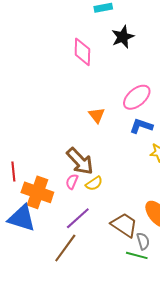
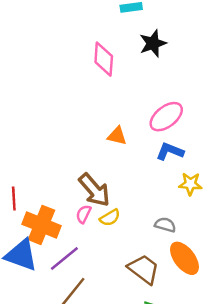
orange triangle: (97, 115) -> (117, 136), turned -42
purple line: (78, 218) -> (64, 259), moved
gray semicircle: (143, 241) -> (165, 225), moved, turned -60

